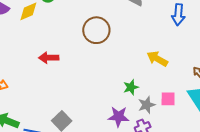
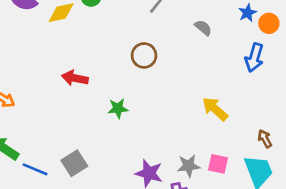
brown circle: (96, 30) -> (144, 55), size x0.7
green star: (131, 87) -> (118, 108), moved

